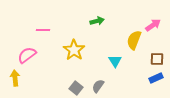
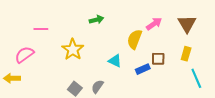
cyan triangle: (115, 61) -> (115, 61), turned -32
yellow arrow: (15, 78) -> (12, 78), turned -84
blue rectangle: (156, 78) -> (143, 69), moved

